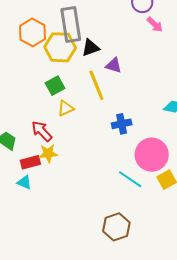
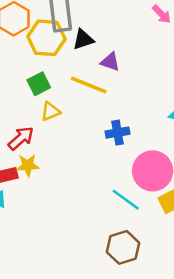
yellow line: (96, 85) -> (89, 85), turned -48
red arrow: (42, 131) -> (21, 138), turned 90
brown hexagon: (116, 227) -> (123, 247), moved

